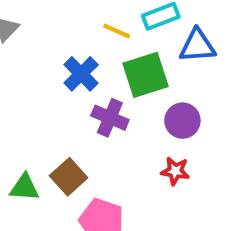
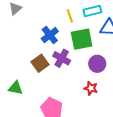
yellow line: (117, 31) -> (70, 16), turned 40
brown square: (69, 177) -> (40, 63), moved

